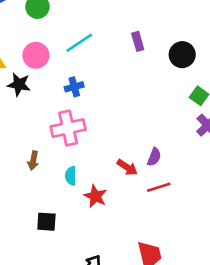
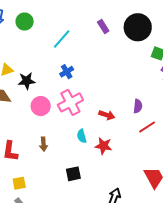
pink circle: (36, 55) -> (41, 106), moved
black circle: (182, 55) -> (138, 27), size x1.4
brown arrow: (33, 161) -> (43, 144), moved
red arrow: (127, 167) -> (107, 115), moved

